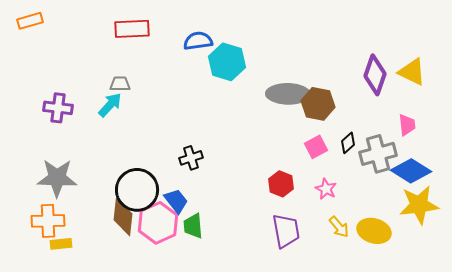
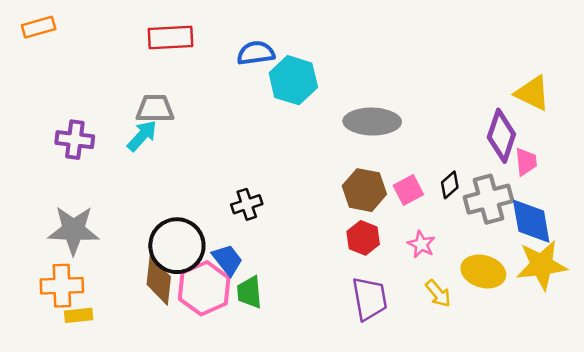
purple diamond: (375, 75) -> (501, 136), moved
gray trapezoid: (120, 84) -> (155, 109), size x1.4
brown hexagon: (318, 104) -> (364, 190), moved
blue diamond: (411, 171) -> (531, 221), turned 48
yellow ellipse: (374, 231) -> (483, 272), moved

